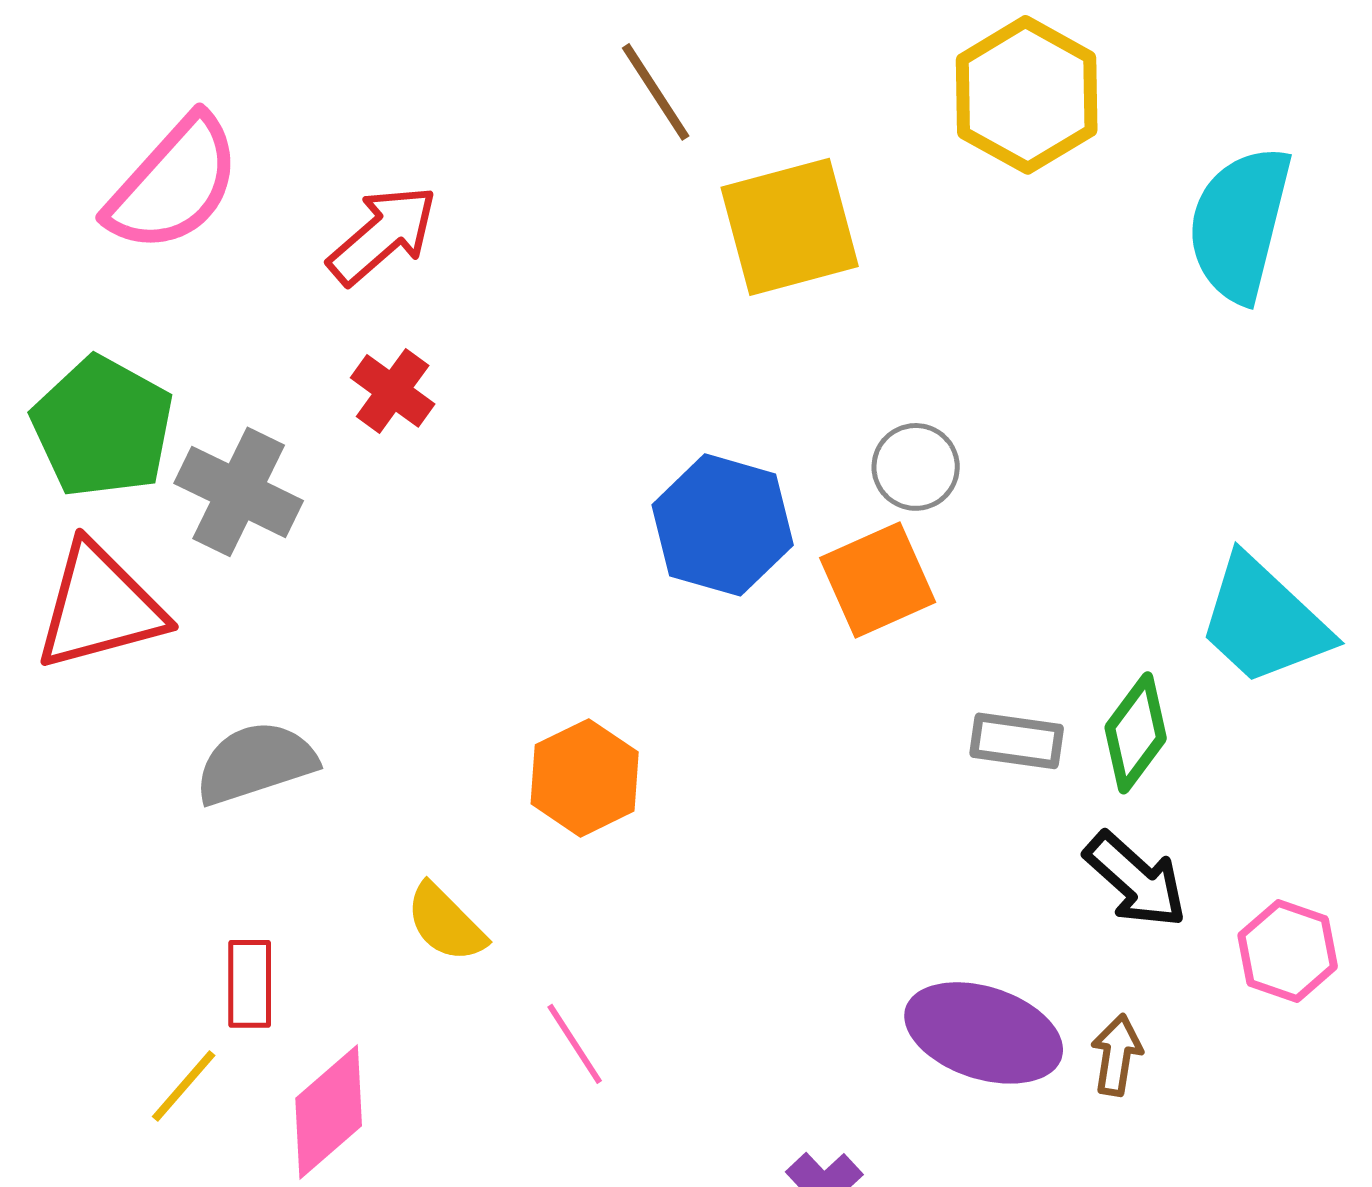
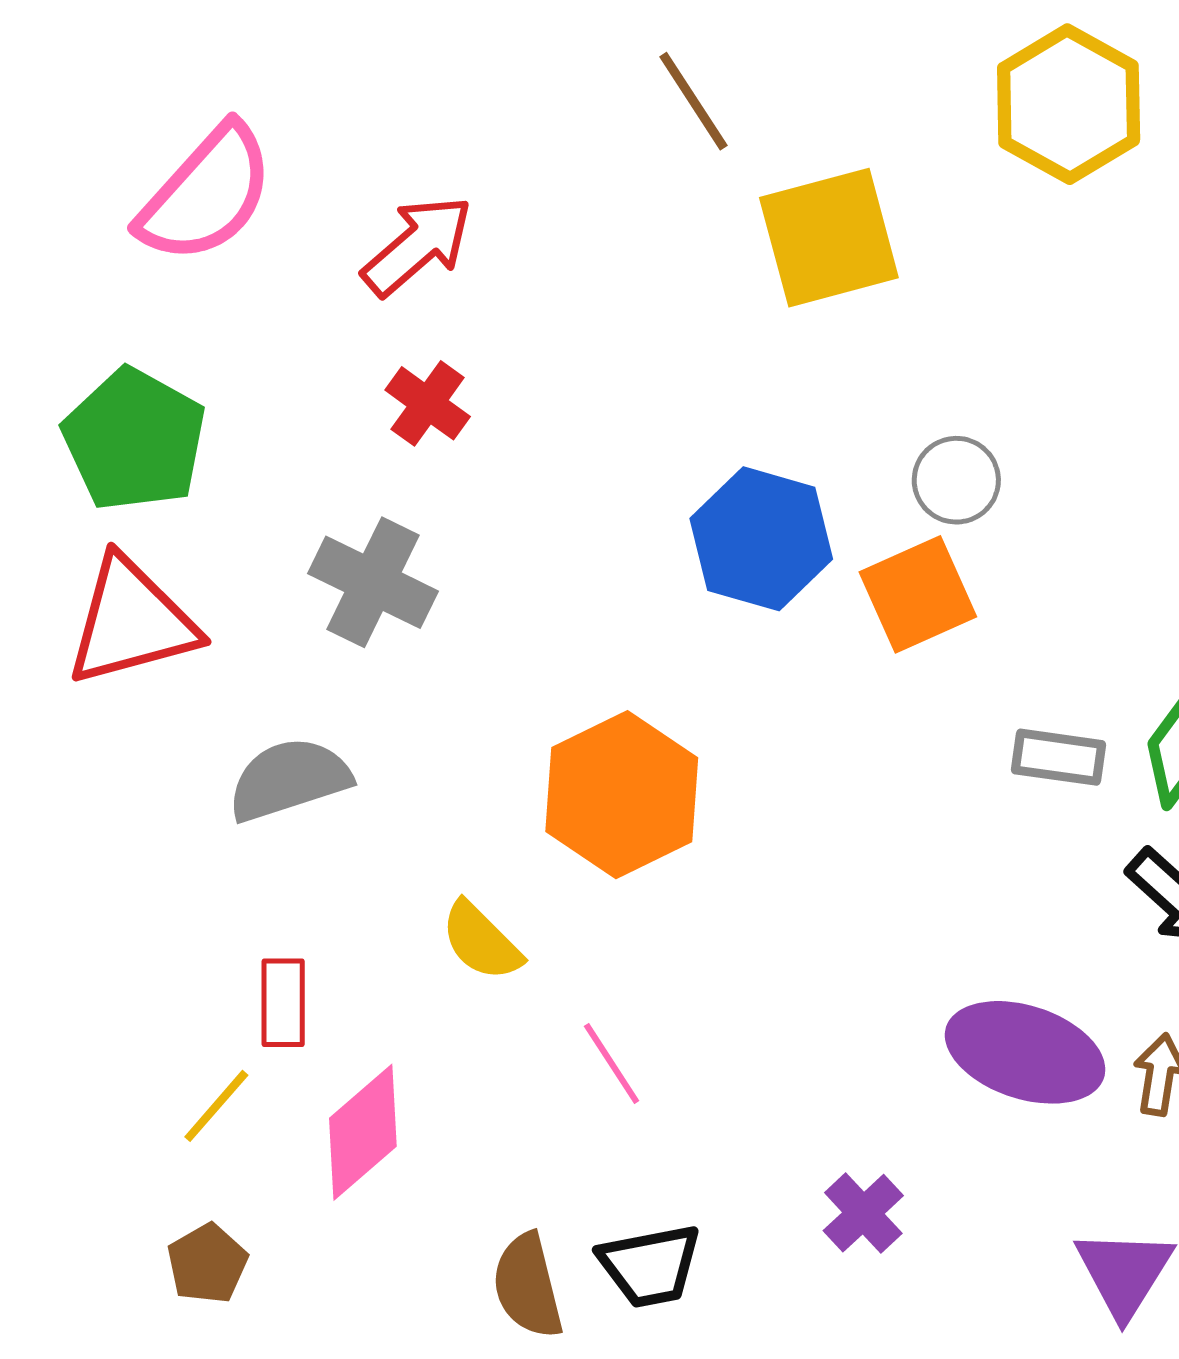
gray cross: (239, 492) -> (373, 582), moved
orange hexagon: (585, 778) -> (622, 795), size x1.4

